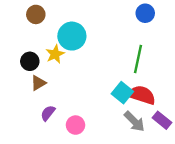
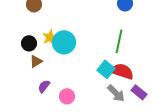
cyan circle: (72, 36) -> (64, 42), moved

